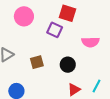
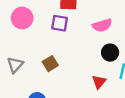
black circle: (68, 65) -> (110, 53), moved

